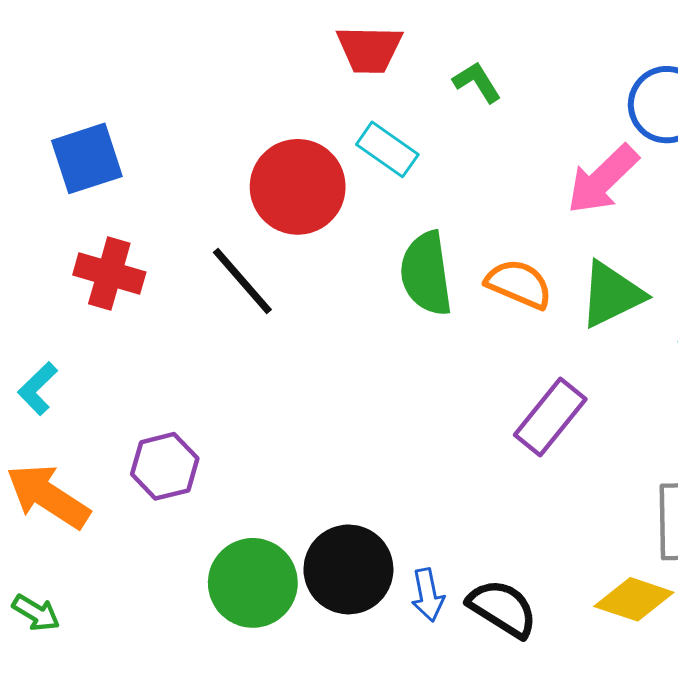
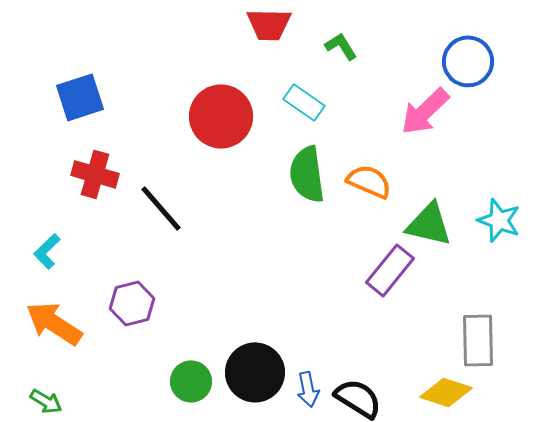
cyan rectangle: (387, 149) -> (304, 102), moved
black line: (242, 281) -> (161, 208), moved
green triangle: (612, 294) -> (429, 224), moved, turned 39
green circle: (253, 583) -> (191, 381), size x0.7

